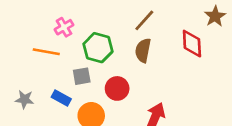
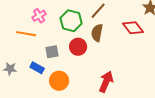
red diamond: (192, 44) -> (133, 28), turned -35
green hexagon: (98, 48) -> (71, 21), moved
red circle: (117, 88) -> (78, 47), moved

